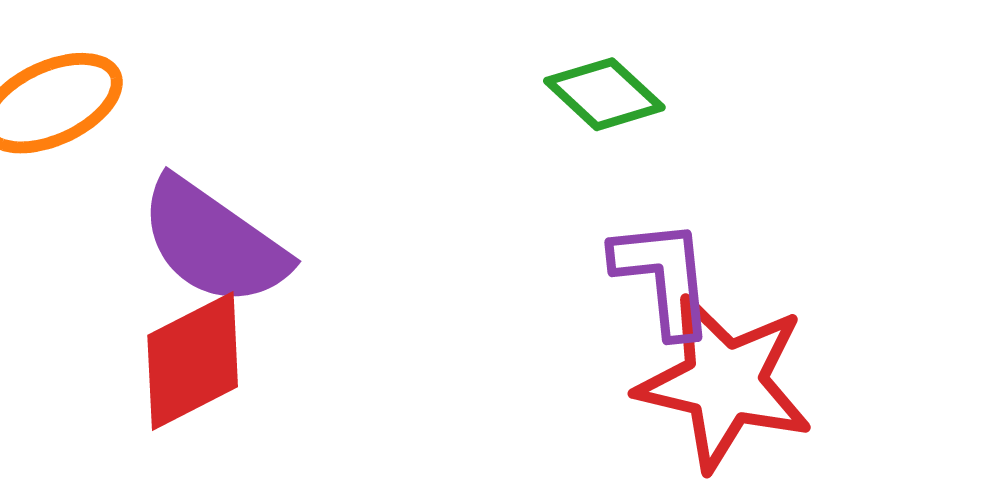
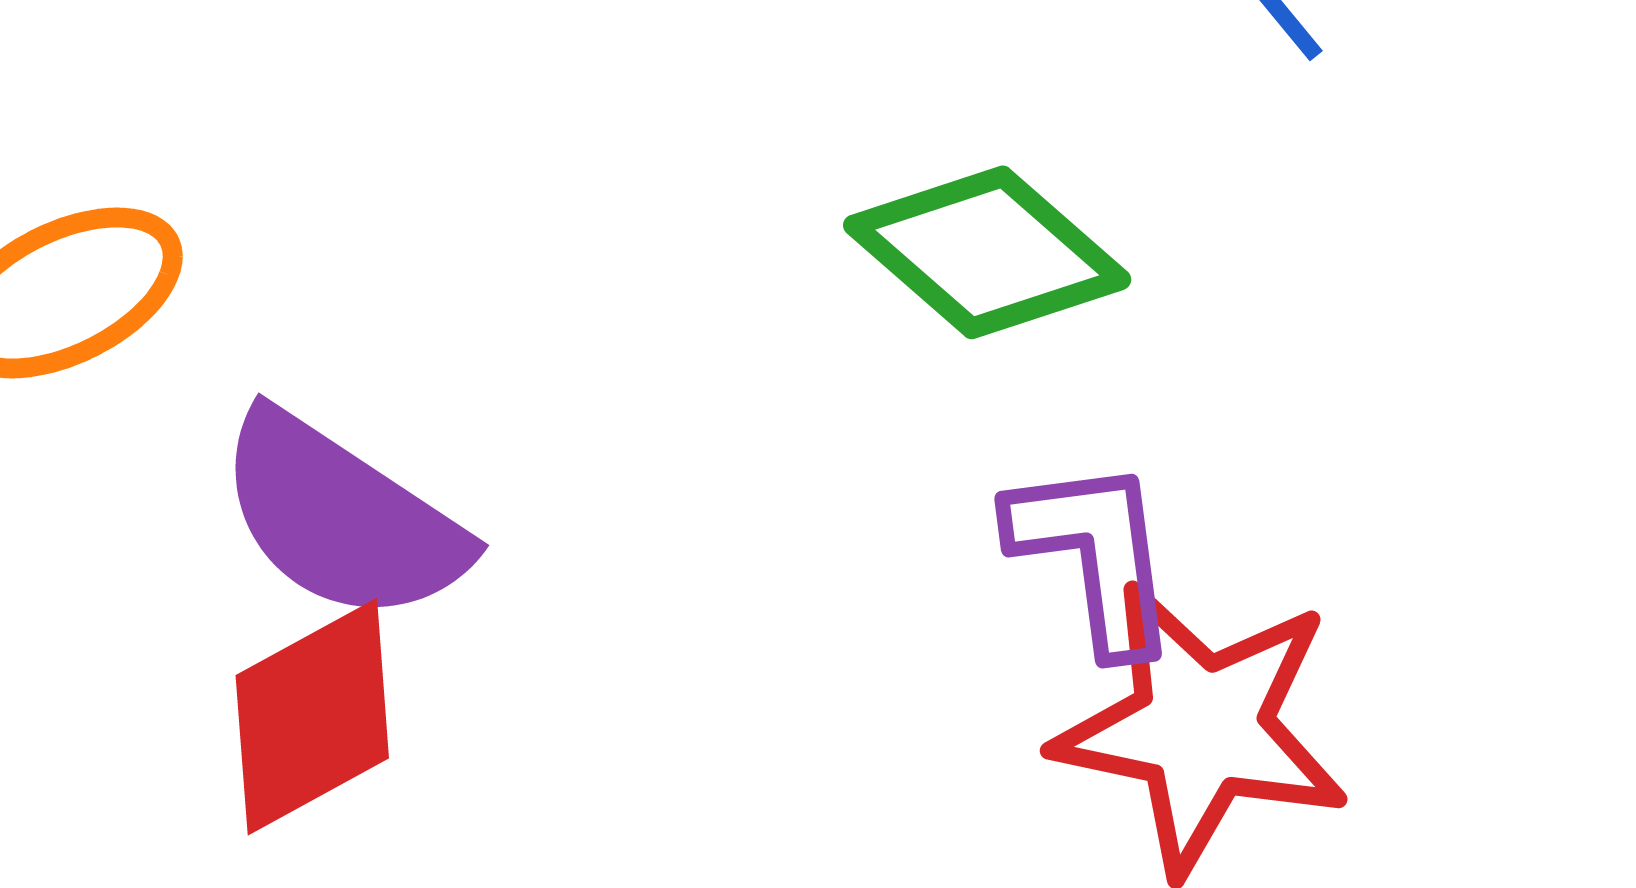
green diamond: (604, 94) -> (987, 252), size x1.4

